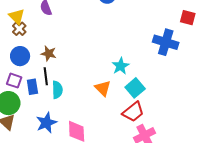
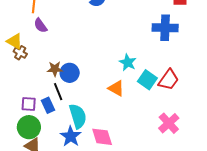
blue circle: (20, 56) -> (70, 73), moved
cyan semicircle: (57, 90) -> (78, 116), moved, size x1.4
red trapezoid: (133, 112) -> (169, 80), moved

